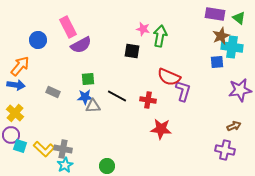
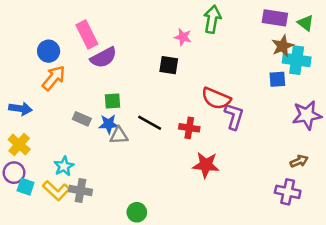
green arrow: (160, 36) -> (212, 19), moved
orange arrow: (20, 66) -> (54, 78), moved
gray rectangle: (53, 92) -> (82, 119), moved
cyan star: (65, 165) -> (64, 166), moved

